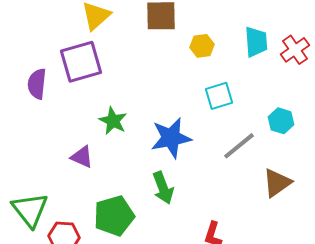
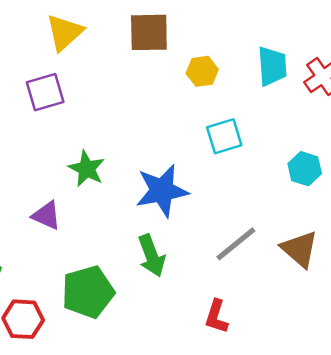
purple square: (81, 62) -> (45, 92), size x0.7
gray line: (239, 146) -> (236, 244), moved
brown triangle: (277, 183) -> (299, 249), turned -44

